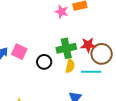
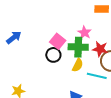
pink star: (62, 12) -> (84, 33), moved
pink square: (19, 52) -> (58, 41), moved

